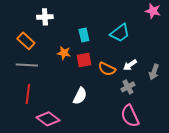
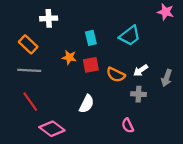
gray cross: (128, 87) -> (138, 94), turned 32
red line: (28, 94) -> (30, 102), turned -42
pink semicircle: (130, 116) -> (128, 125), moved, size x0.6

